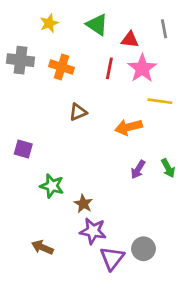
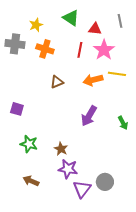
yellow star: (49, 23) -> (36, 25), moved
orange arrow: (128, 127) -> (93, 80), moved
purple arrow: (138, 169) -> (89, 116), moved, size x1.5
green star: (52, 186) -> (29, 144), moved

